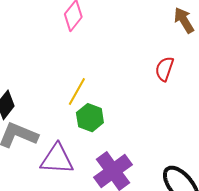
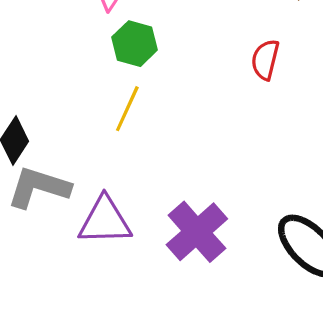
green hexagon: (90, 118) -> (135, 44), moved

